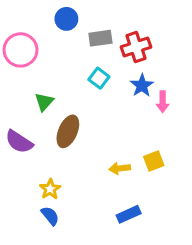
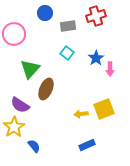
red cross: (136, 47) -> (96, 16), moved
green triangle: (44, 102) -> (30, 69), size x1.5
purple semicircle: (19, 142) -> (20, 105), moved
yellow square: (154, 161) -> (104, 109), size x1.5
yellow star: (50, 189) -> (14, 127), moved, size x1.5

